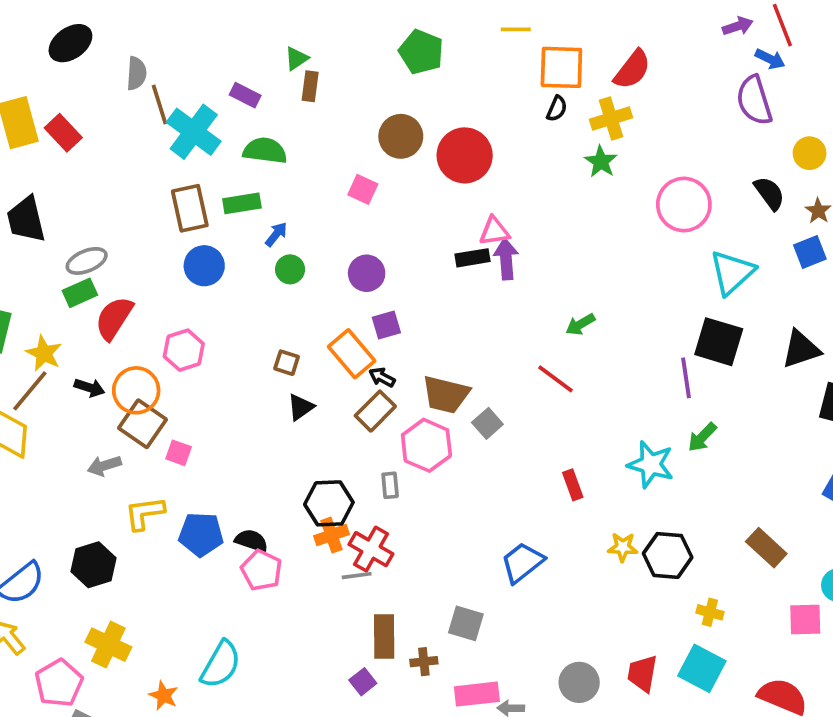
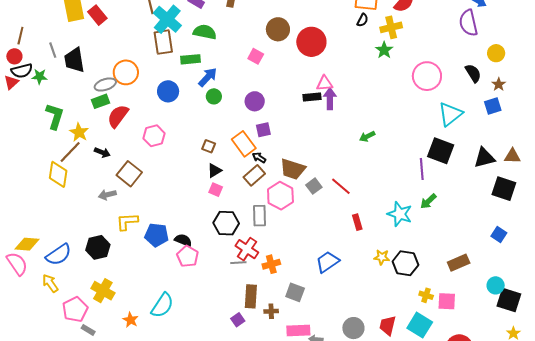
brown rectangle: (190, 208) -> (163, 42), moved
blue arrow: (276, 234) -> (208, 77), size x1.5
red line: (555, 379) -> (341, 186), moved
orange circle: (136, 390) -> (126, 72), moved
pink square: (179, 453) -> (216, 190), moved
gray rectangle: (390, 485) -> (259, 216), size x1.5
orange cross: (332, 535) -> (271, 264), moved
brown rectangle: (766, 548) -> (459, 263), turned -70
pink square: (805, 619) -> (447, 301), moved

